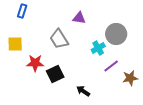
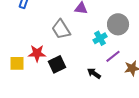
yellow square: (15, 44) -> (17, 63), moved
black arrow: (83, 91) -> (94, 73), moved

